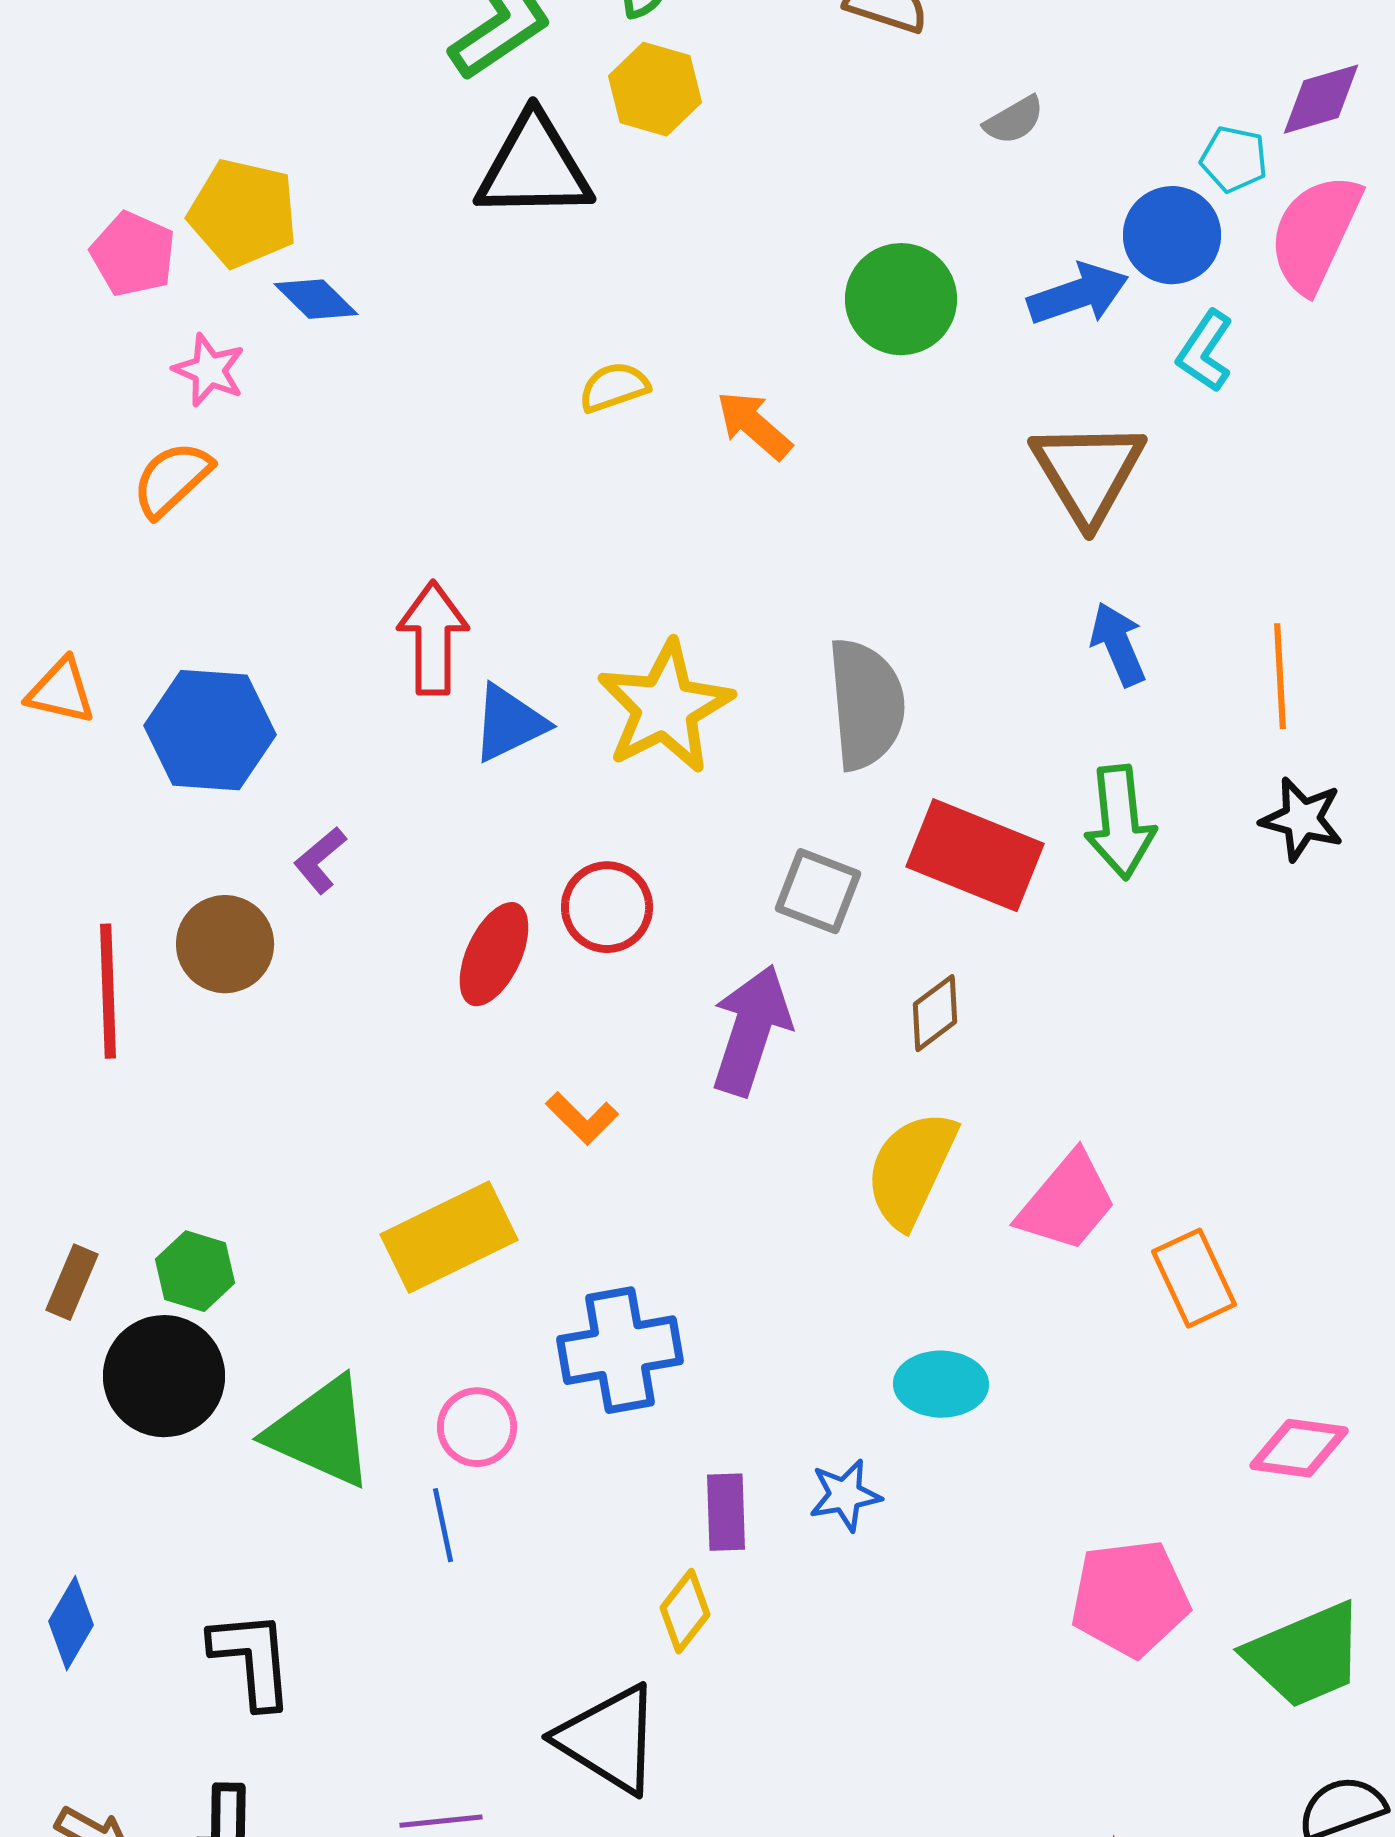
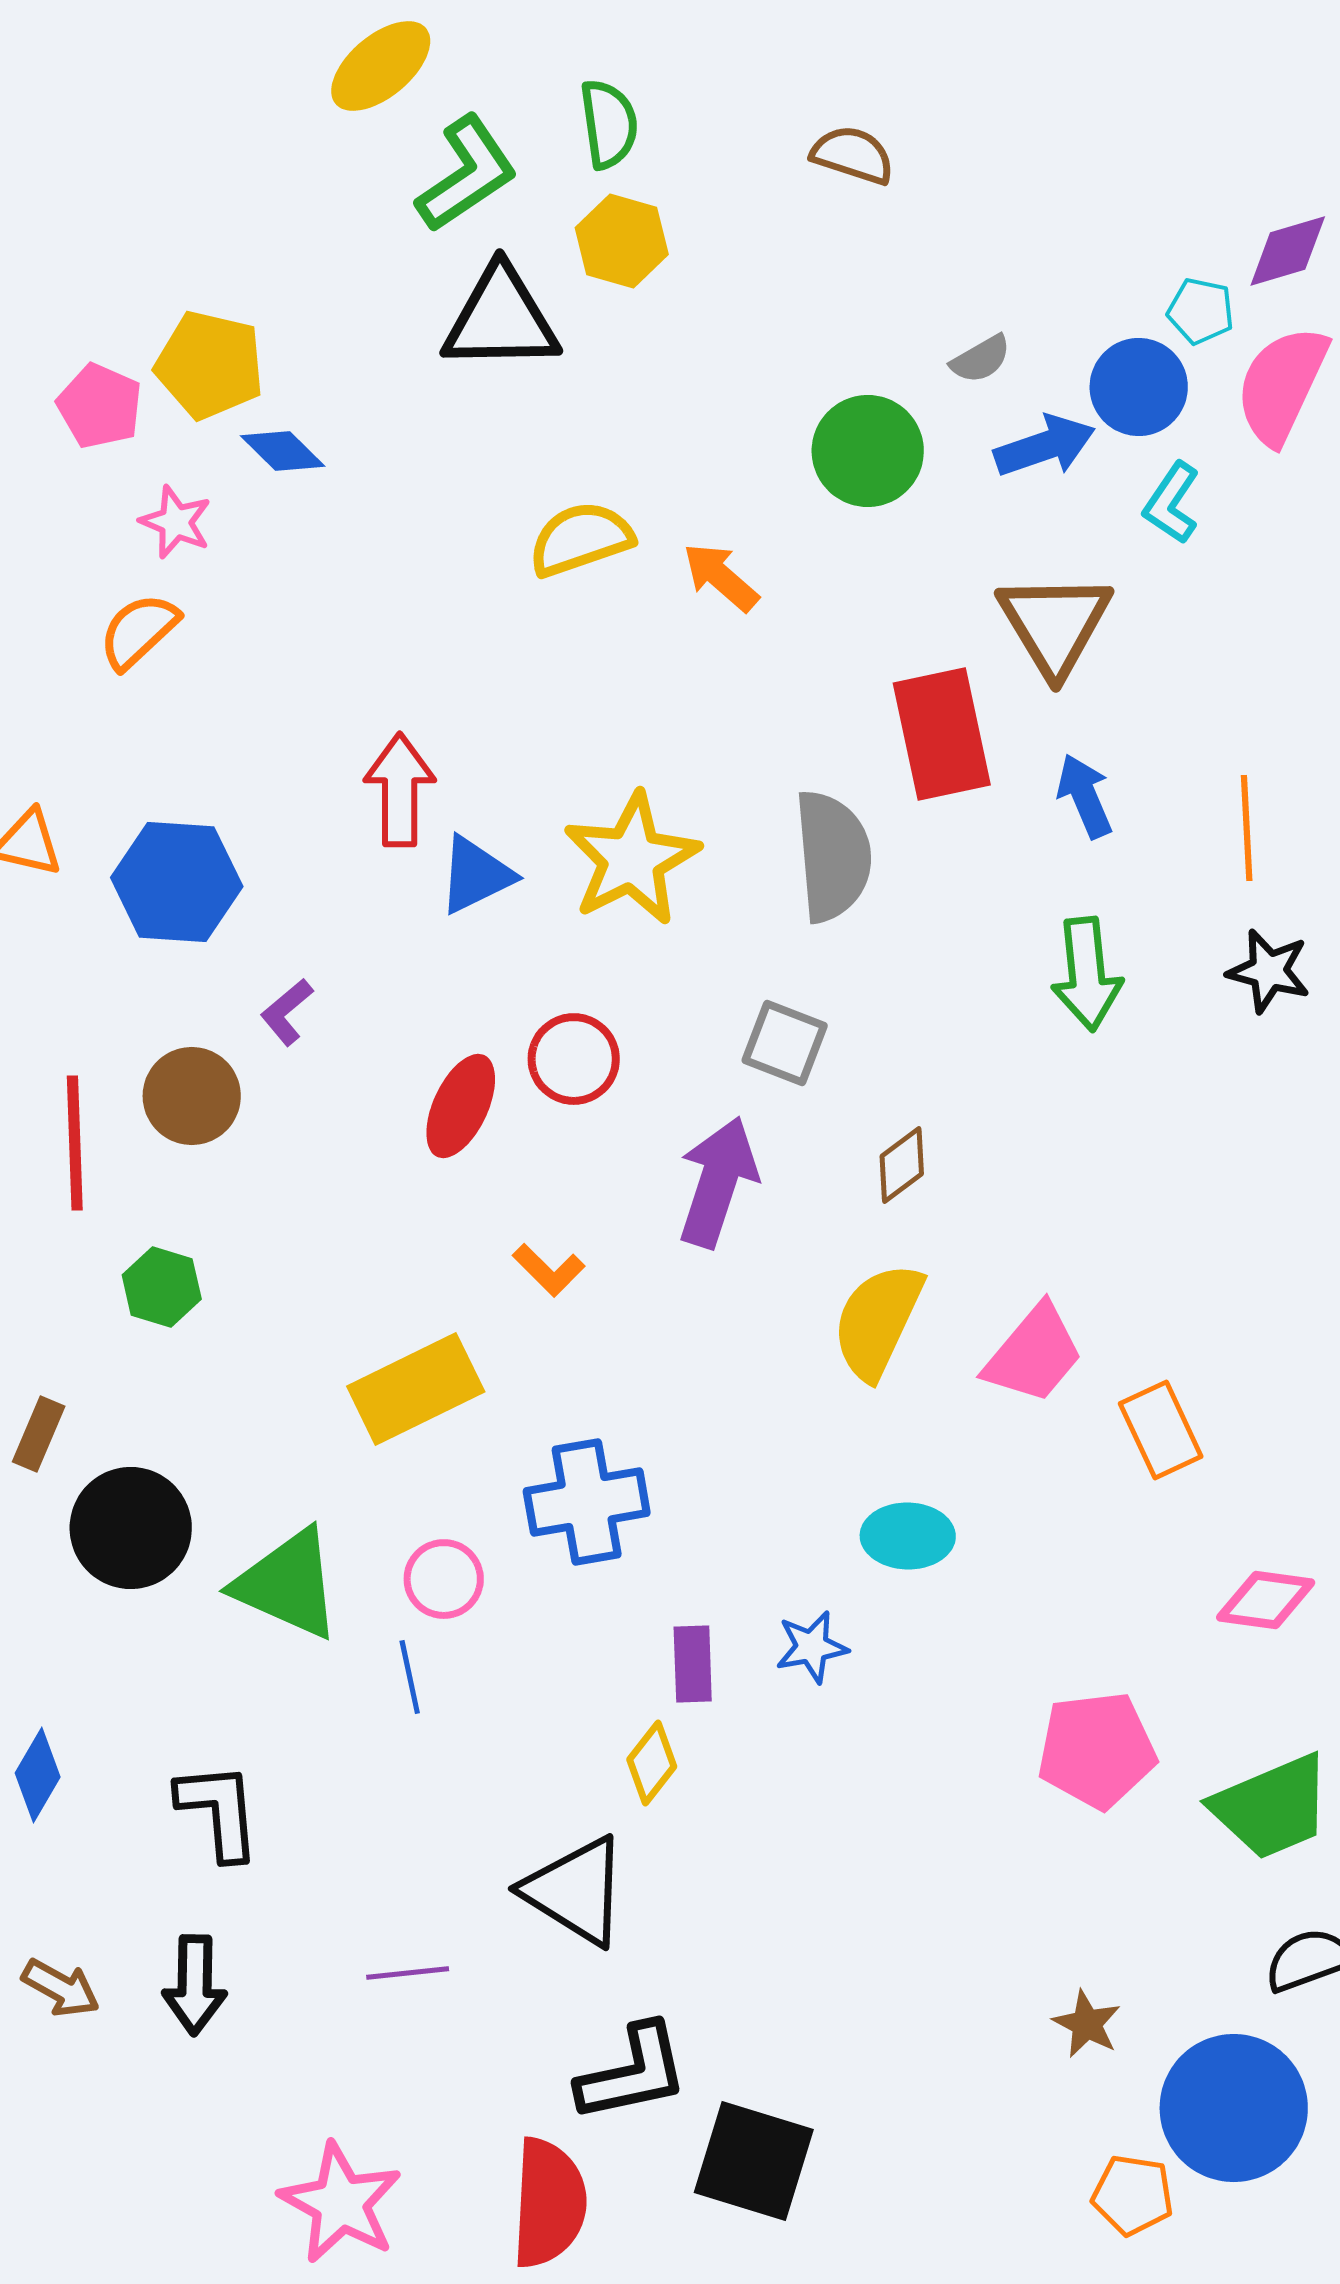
gray semicircle: (1014, 120) -> (981, 359), moved
yellow semicircle: (614, 387) -> (581, 539), size x1.5
red rectangle: (975, 855) -> (942, 734), moved, turned 56
green hexagon: (195, 1271) -> (162, 1287), moved

